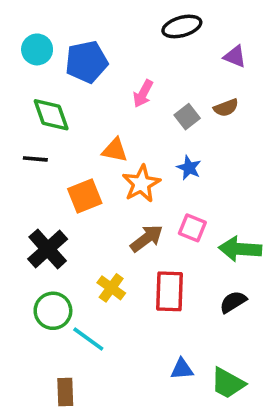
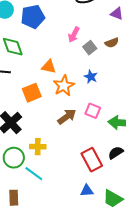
pink arrow: (143, 94) -> (74, 35), moved
yellow cross: (111, 288) -> (38, 147), moved, turned -35
red rectangle: (170, 291) -> (92, 160), moved, turned -30
brown rectangle: (65, 392) -> (14, 198), moved

